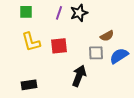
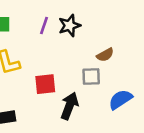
red square: (59, 46) -> (45, 84), moved
blue semicircle: (119, 56) -> (120, 99), moved

